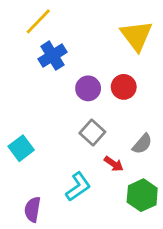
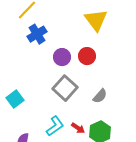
gray square: (92, 133) -> (65, 88), size x1.4
red arrow: (114, 164) -> (78, 128), moved

